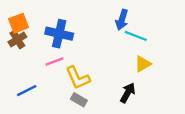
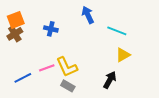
blue arrow: (122, 20) -> (88, 15), moved, turned 138
blue cross: (59, 34) -> (51, 29), size x0.6
pink line: (55, 62) -> (47, 68), moved

